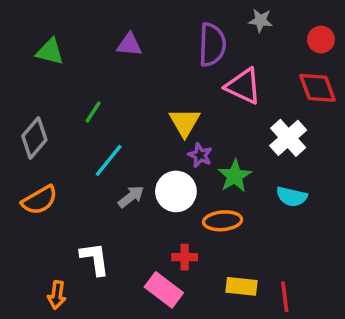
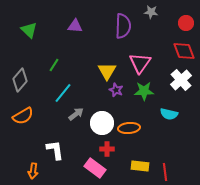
green triangle: (50, 52) -> (29, 30), turned 30
pink triangle: (243, 86) -> (140, 63), moved, turned 40
white cross: (288, 138) -> (181, 80), moved
green star: (235, 176) -> (144, 91), moved, turned 30
white circle: (176, 191) -> (102, 123), moved

